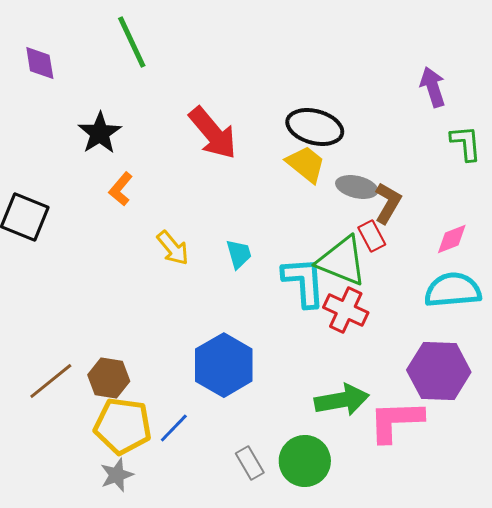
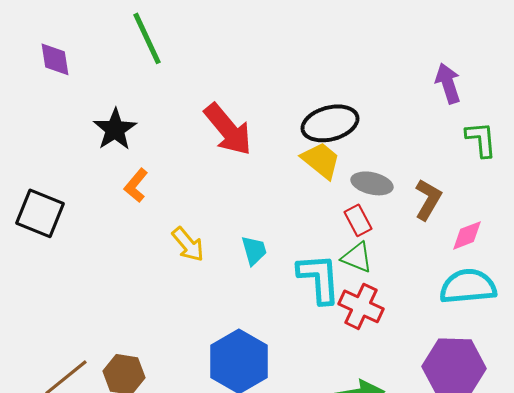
black ellipse: (315, 127) -> (330, 123), turned -30
brown L-shape: (388, 203) -> (428, 199), moved
red rectangle: (372, 236) -> (358, 220), moved
green triangle: (342, 261) -> (357, 257), size x0.6

